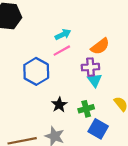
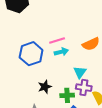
cyan arrow: (63, 34) -> (61, 52), moved
purple cross: (90, 67) -> (84, 88), moved

